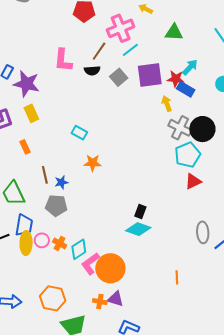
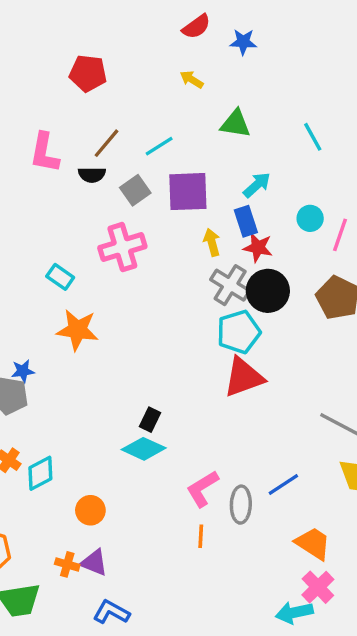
pink cross: (121, 28) -> (122, 247), moved
red star: (176, 79) -> (258, 248), moved
blue rectangle: (186, 89) -> (246, 221), turned 36
orange star: (93, 163) -> (77, 330), size x1.4
red triangle: (193, 181) -> (244, 377), size x1.5
blue star: (61, 182) -> (23, 371), moved
gray ellipse: (203, 232) -> (241, 505), moved
pink L-shape: (90, 264) -> (202, 489), moved
orange circle: (110, 268) -> (90, 510), size x0.6

